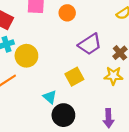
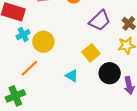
black circle: (63, 115) -> (110, 73), moved

